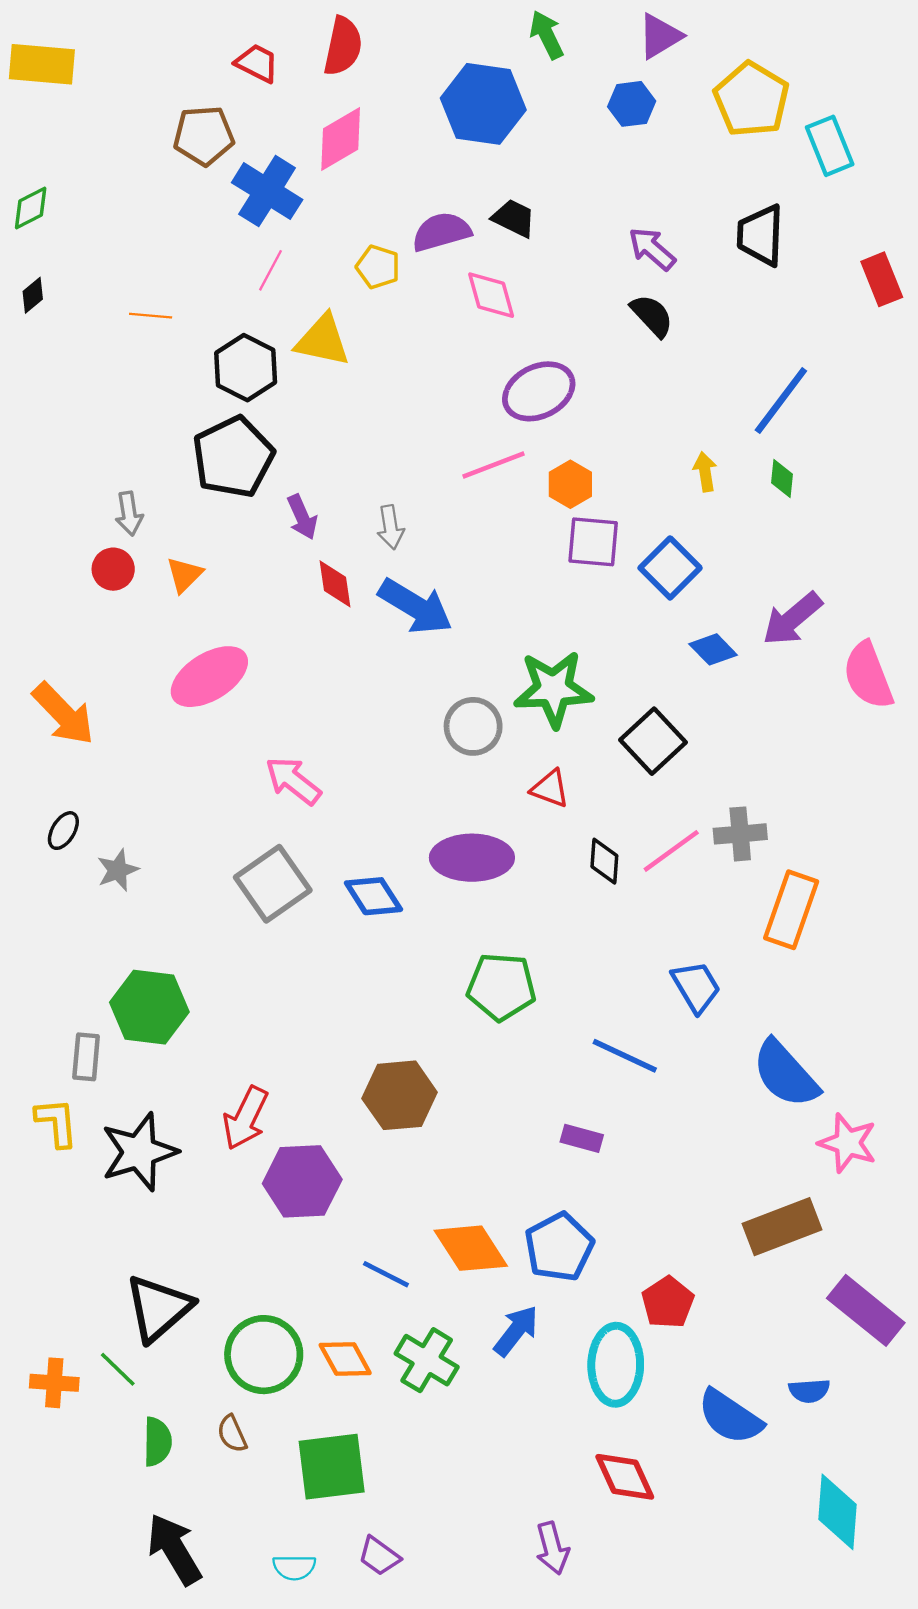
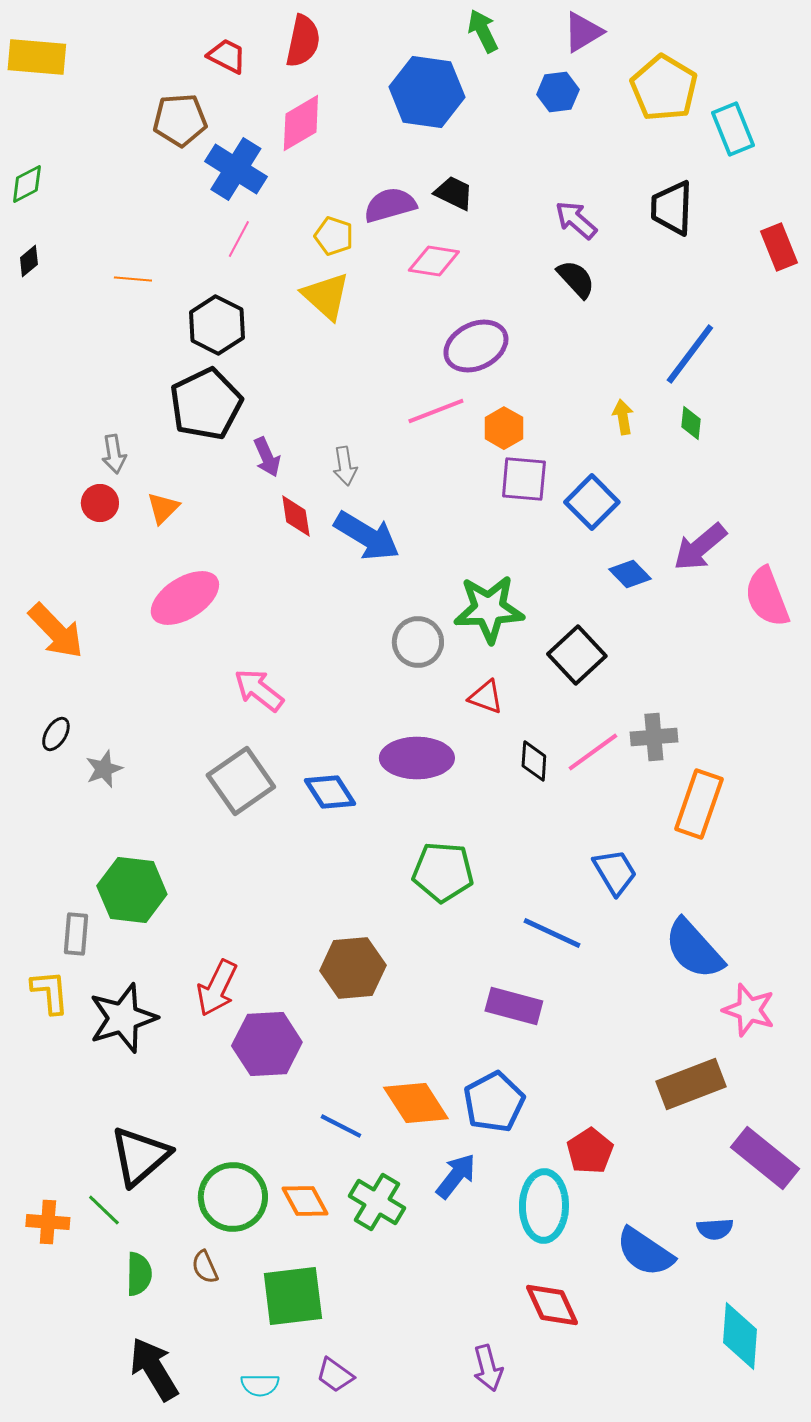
pink diamond: (491, 295) -> (434, 261), turned -66
yellow triangle: (323, 340) -> (326, 296), moved, turned 30
purple rectangle: (582, 1138) -> (514, 1006), size x1.5

